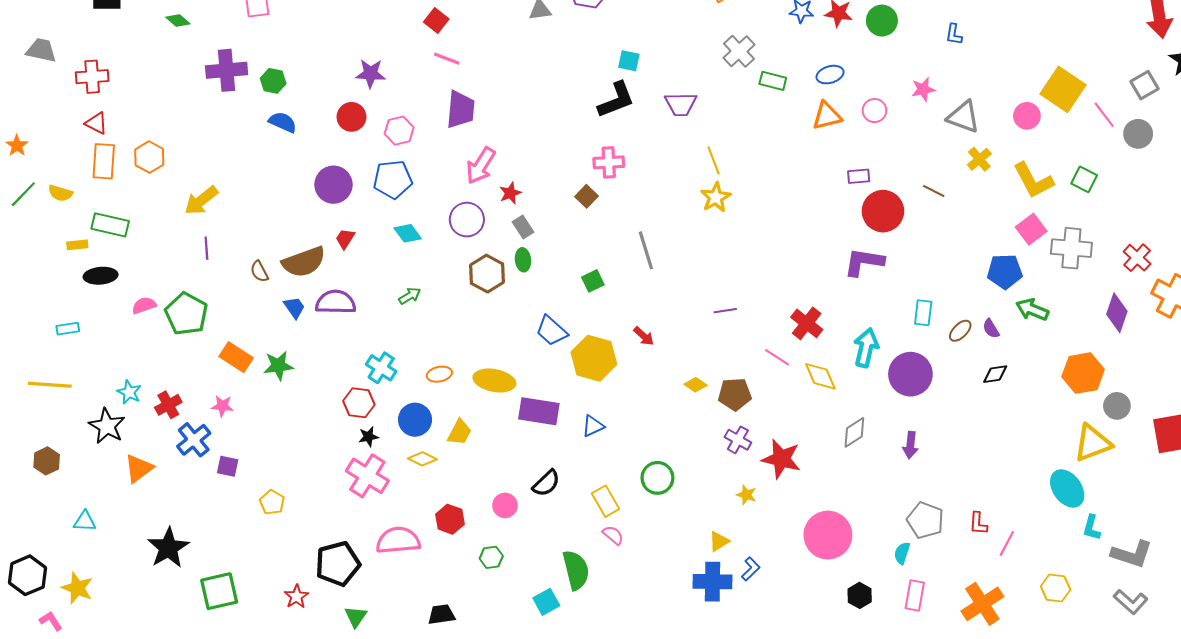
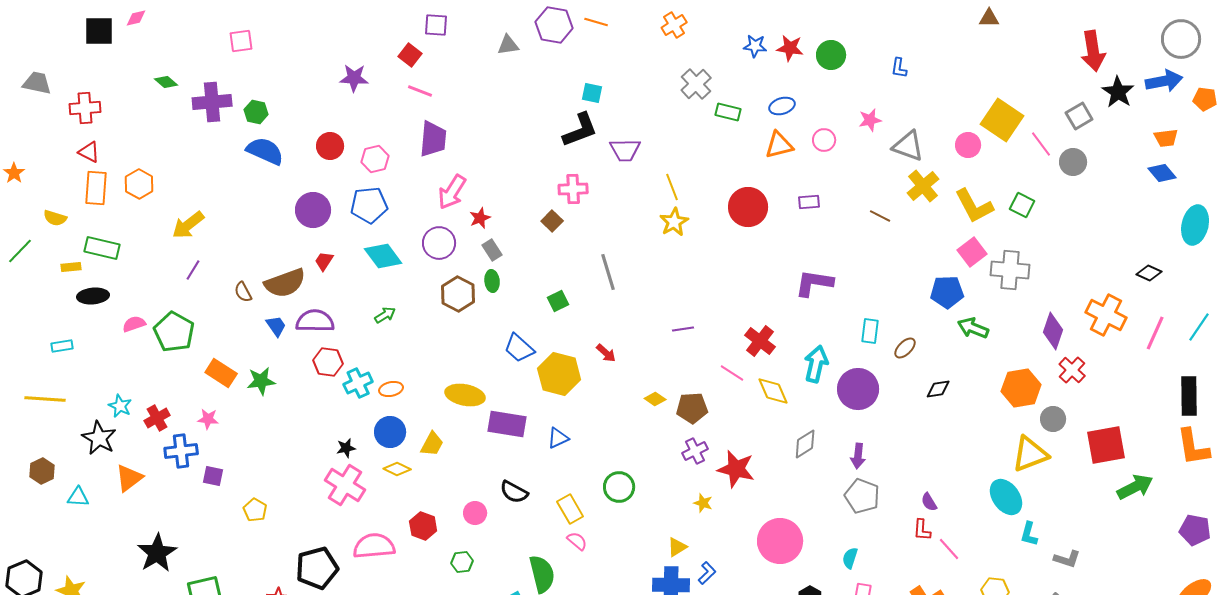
green diamond: (178, 21) -> (166, 82), moved
purple star: (371, 73) -> (354, 78), moved
purple trapezoid: (681, 104) -> (625, 150), moved
blue semicircle: (283, 122) -> (265, 151), size x1.4
yellow cross: (979, 159) -> (923, 186), size x1.4
green line: (23, 194) -> (20, 251), moved
red circle: (883, 211) -> (748, 207), moved
cyan diamond: (408, 233) -> (383, 256), size x1.4
purple line: (206, 248) -> (193, 270), turned 35
red cross: (1137, 258) -> (1072, 370), moved
purple semicircle: (991, 329) -> (929, 502), moved
cyan cross: (381, 368) -> (358, 383), turned 32
orange ellipse: (439, 374) -> (391, 389), moved
red hexagon: (359, 403) -> (328, 362), moved
blue cross: (194, 440) -> (181, 451), turned 32
purple cross: (738, 440) -> (695, 451), turned 35
black semicircle: (546, 483) -> (514, 492), turned 72
gray pentagon: (925, 520) -> (862, 496), moved
cyan triangle: (85, 521) -> (78, 497), moved
pink line: (1007, 544) -> (949, 549), turned -70
gray L-shape: (1132, 554) -> (1067, 559), size x0.7

